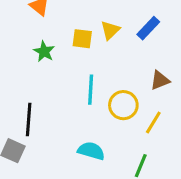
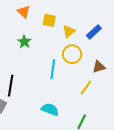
yellow square: (82, 39) -> (49, 20), moved
yellow circle: (123, 105) -> (72, 54), moved
yellow line: (153, 123) -> (86, 87), moved

